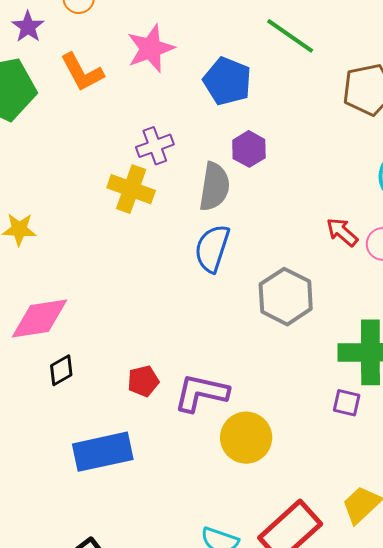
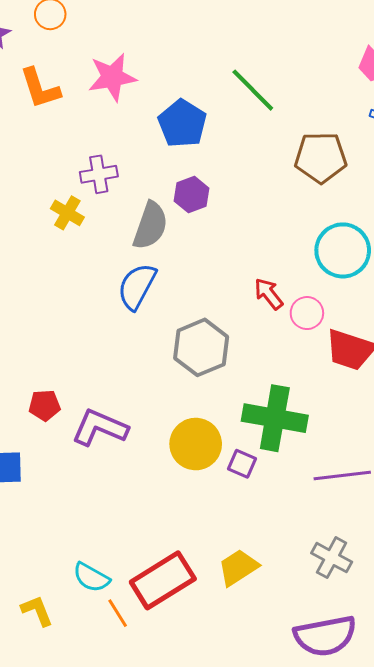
yellow cross: (131, 189) -> (67, 213), size x0.7
yellow circle: (246, 438) -> (196, 444), moved

